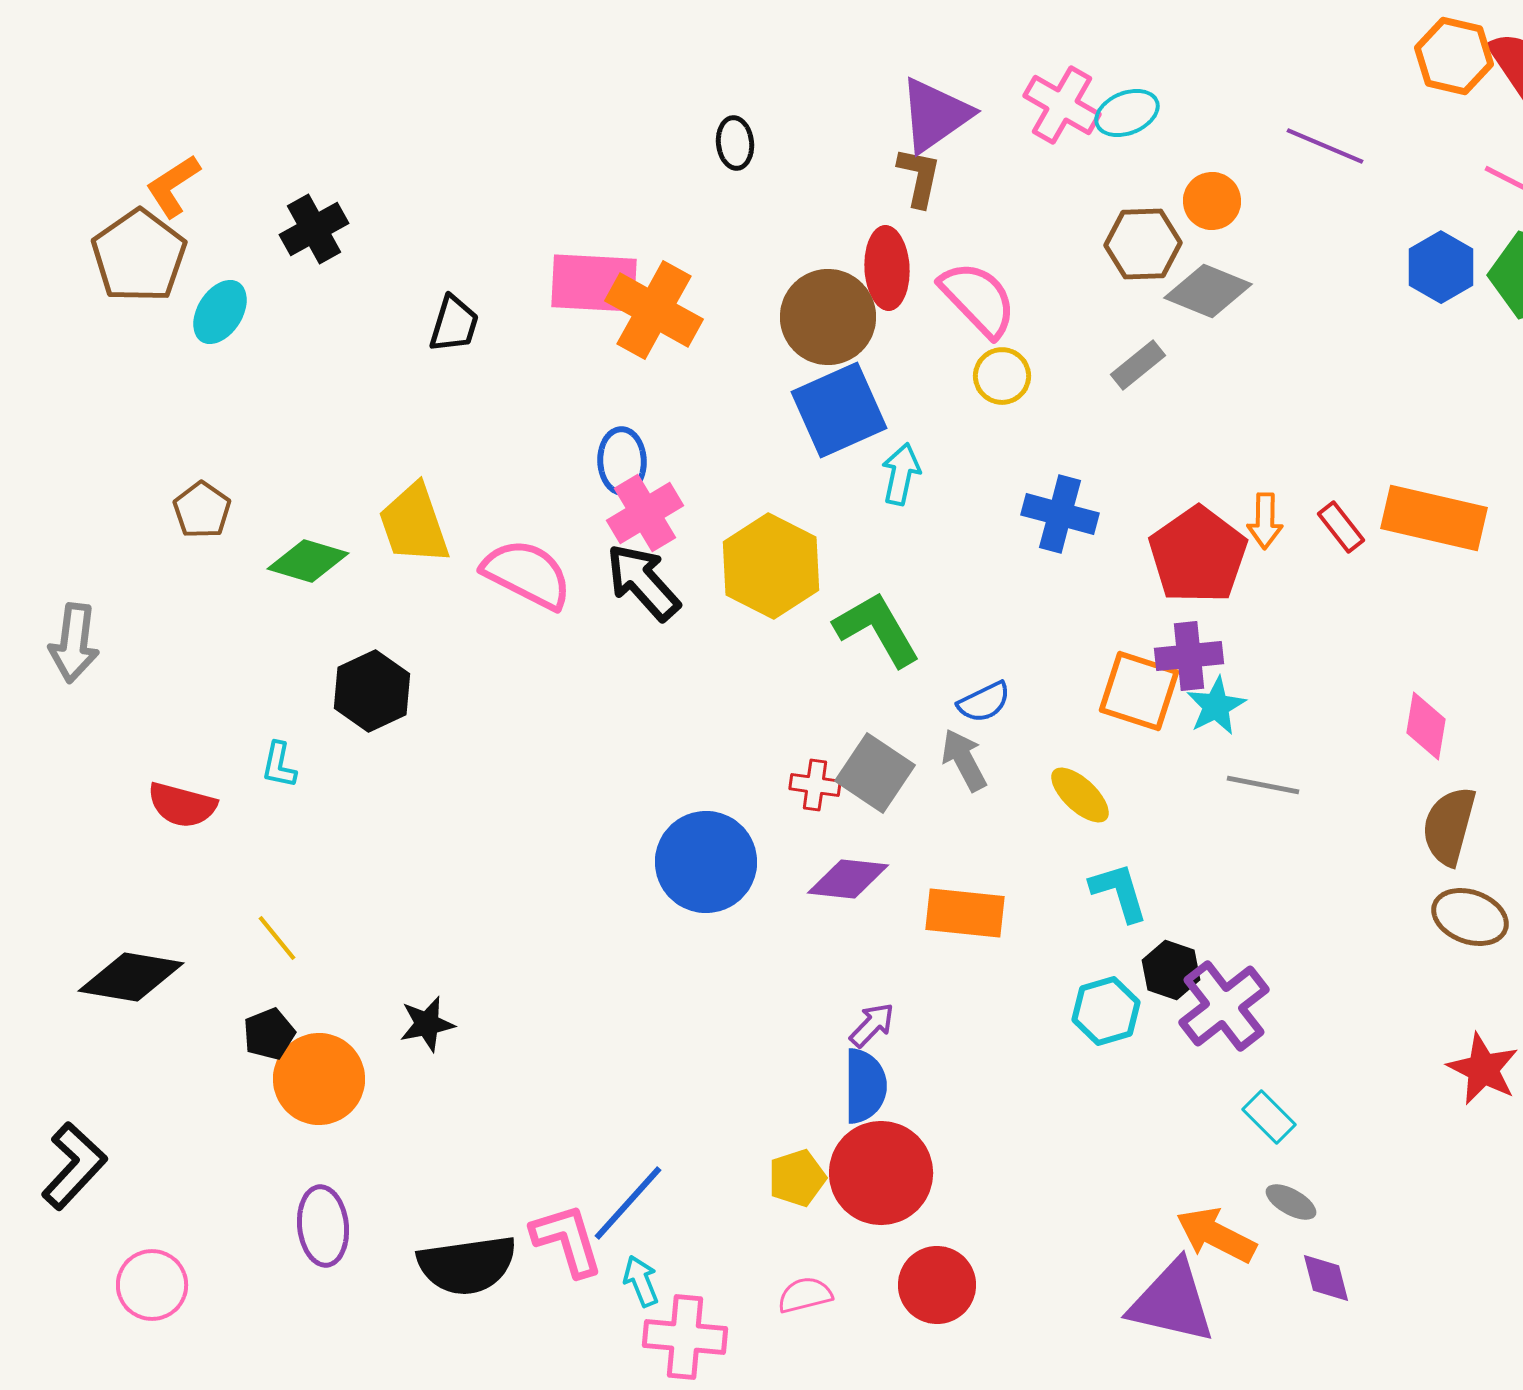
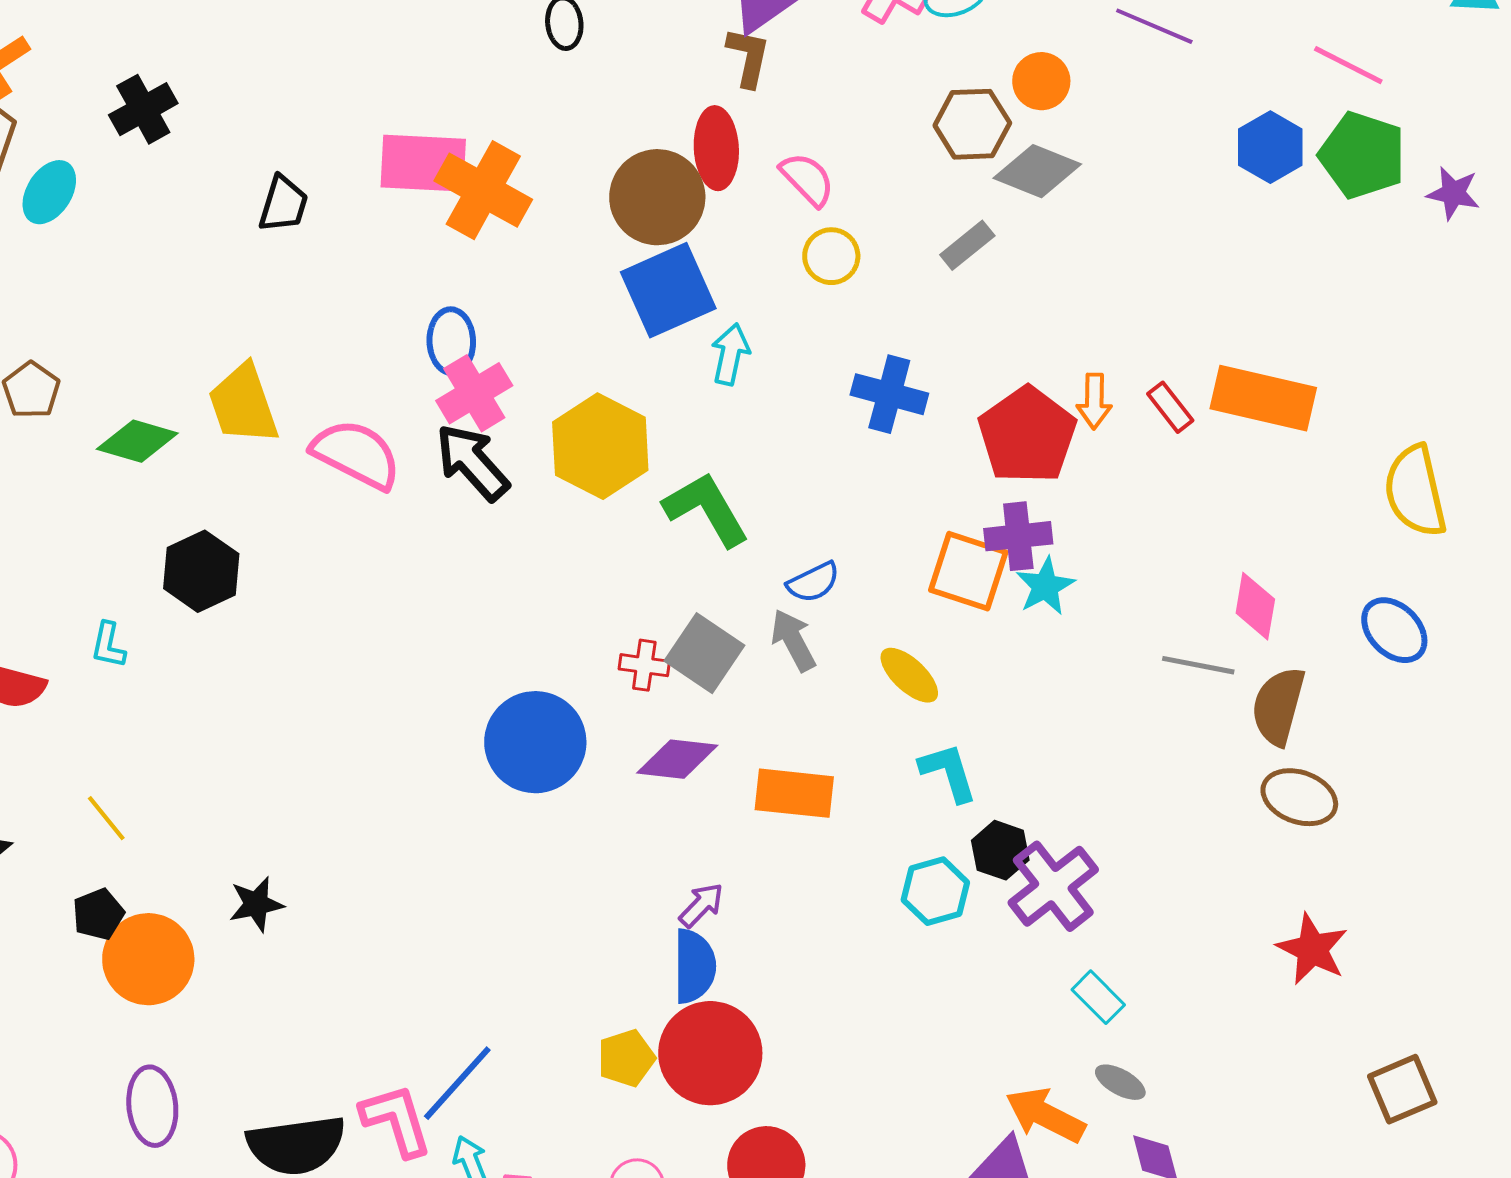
pink semicircle: (978, 299) -> (807, 179), size x0.7
gray line: (1263, 785) -> (1198, 665), moved

